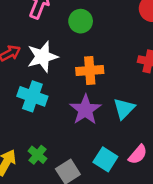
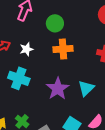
white star: (42, 57) -> (26, 49), size x0.6
orange cross: (90, 71) -> (63, 49), moved

